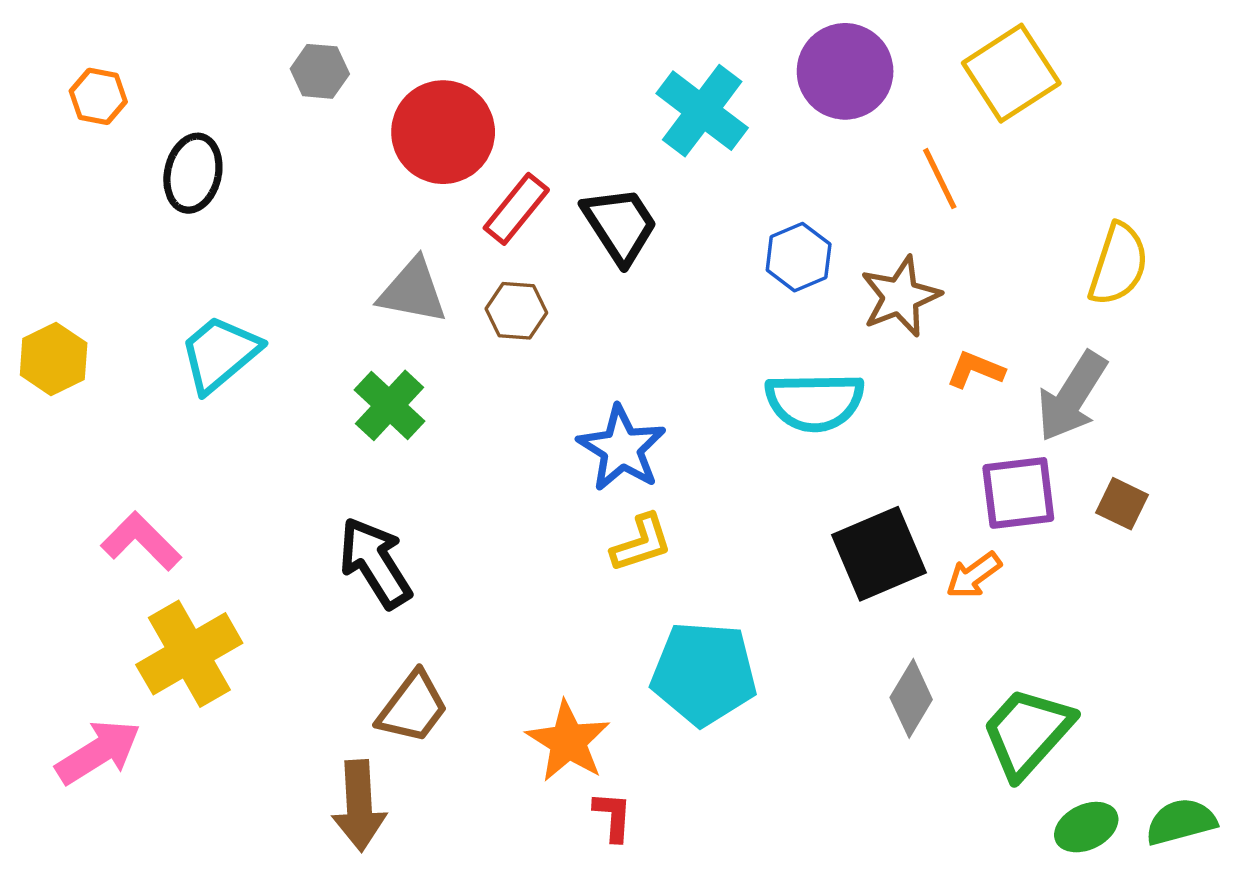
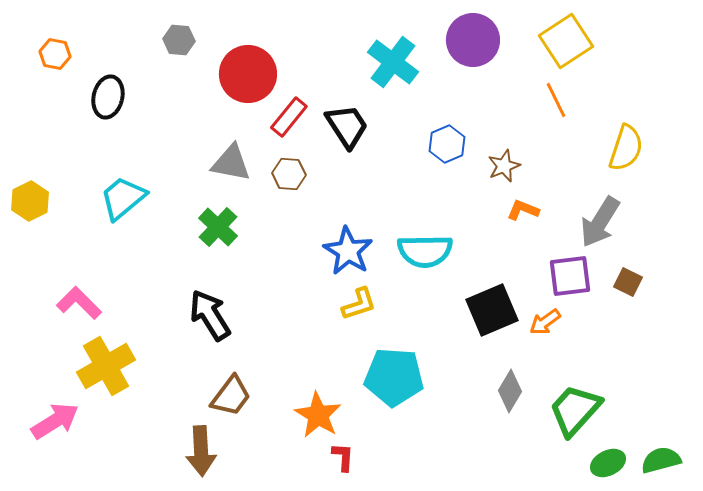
orange line: (940, 179) -> (556, 100), moved
brown star: (900, 296) -> (504, 166), size x0.7
orange L-shape: (975, 370) -> (523, 210), moved
cyan semicircle: (815, 402) -> (425, 251), moved

